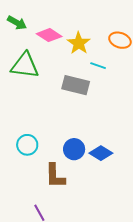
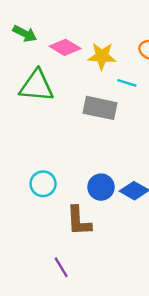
yellow star: (79, 43) -> (102, 56), turned -30

